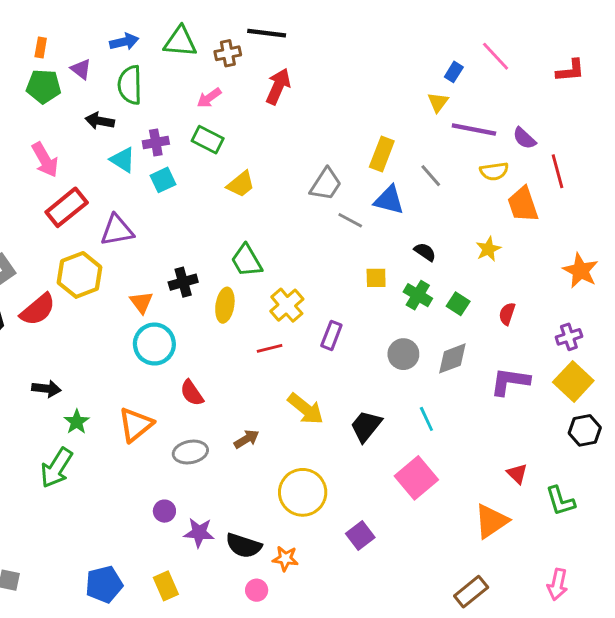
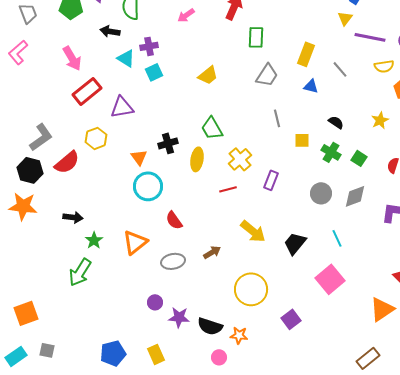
green rectangle: (208, 140) -> (256, 37), moved, turned 65
blue triangle: (389, 200) -> (311, 86), size x0.7
gray line: (350, 220) -> (277, 118), moved, turned 48
yellow hexagon: (80, 275) -> (96, 138), size x0.7

